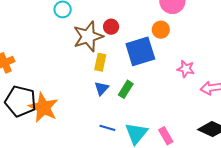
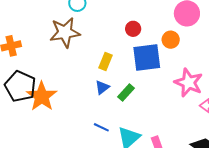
red circle: (111, 27) -> (133, 29), moved
brown star: (88, 37) -> (65, 32), moved
pink star: (186, 69) -> (189, 83), size x1.6

